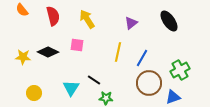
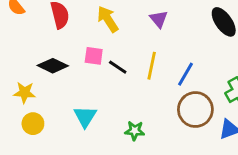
purple triangle: (131, 23) -> (159, 19), moved, turned -32
yellow star: (23, 57) -> (24, 93), moved
black line: (94, 80) -> (118, 67), moved

